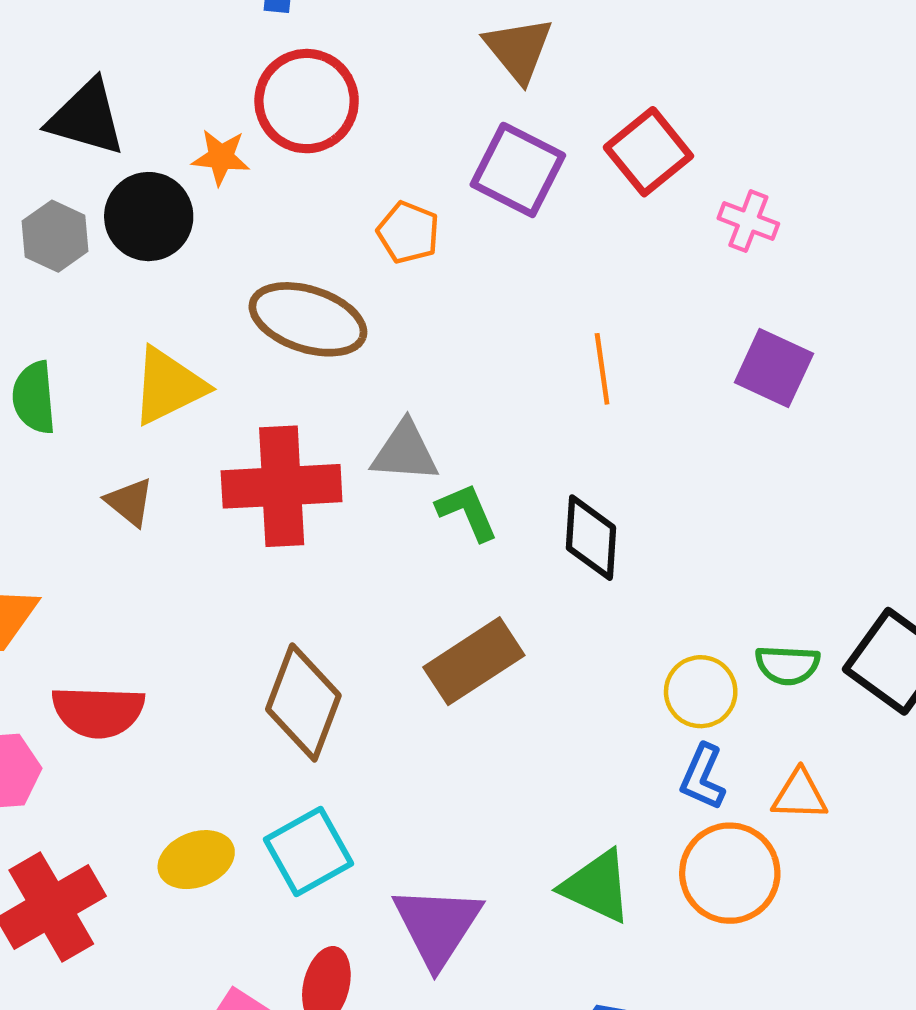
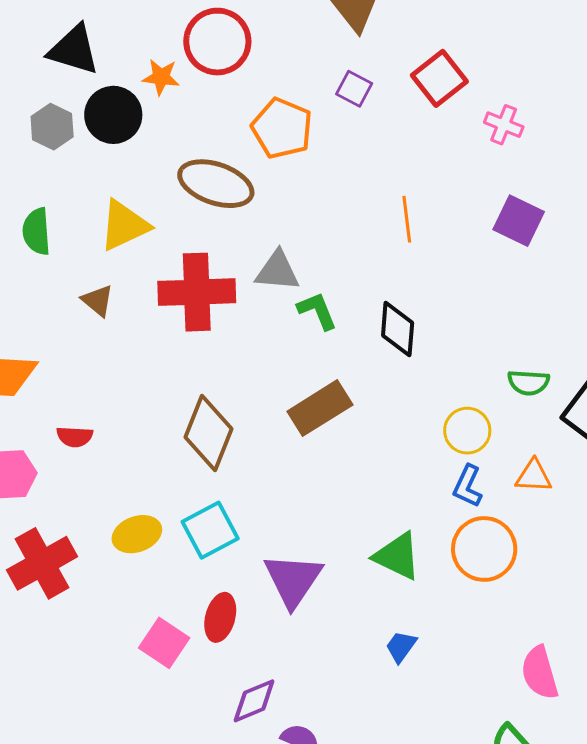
purple square: (518, 170) -> (354, 89), size x0.6
orange pentagon: (408, 232) -> (282, 128), size x1.5
green semicircle: (787, 665) -> (528, 383), moved
red semicircle: (98, 712) -> (75, 437), size x0.6
orange triangle: (800, 795) -> (534, 476), moved

